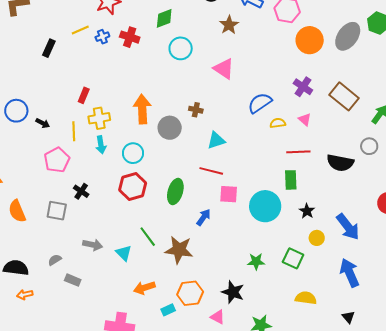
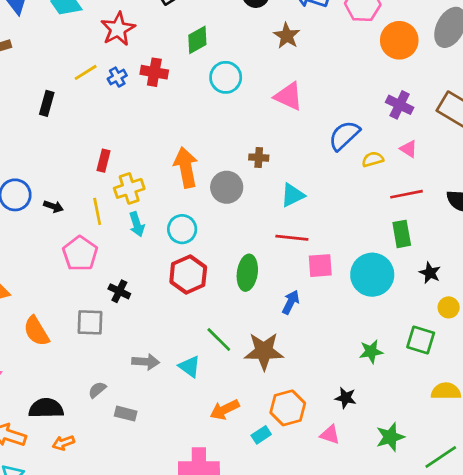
black star: (233, 292) -> (346, 398), size x0.7

